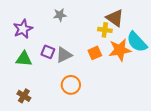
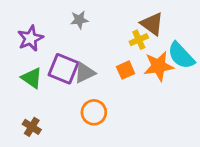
yellow cross: (105, 30) -> (139, 40), turned -32
purple square: (48, 52) -> (63, 69), size x1.6
green triangle: (24, 59) -> (32, 78), turned 30

